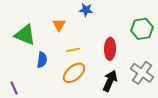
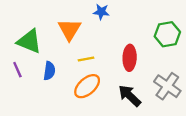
orange triangle: (59, 25) -> (69, 30), size x1.5
black arrow: (110, 81) -> (130, 96), turned -70
purple line: (14, 88) -> (17, 70), moved

